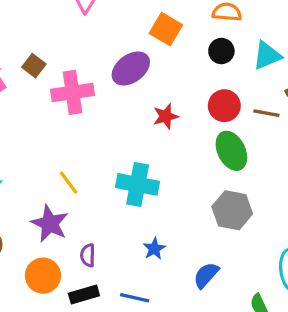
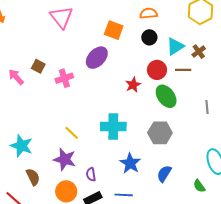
cyan triangle: (267, 56) -> (175, 46), moved
pink cross: (72, 92) -> (64, 78), size x0.7
red star: (166, 116) -> (133, 85), moved
gray hexagon: (232, 210) -> (160, 133), moved
blue star: (154, 249) -> (130, 163), size x1.5

